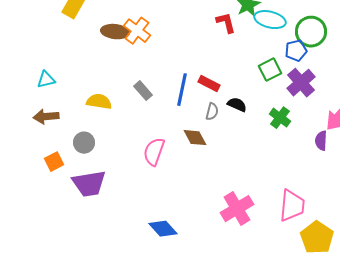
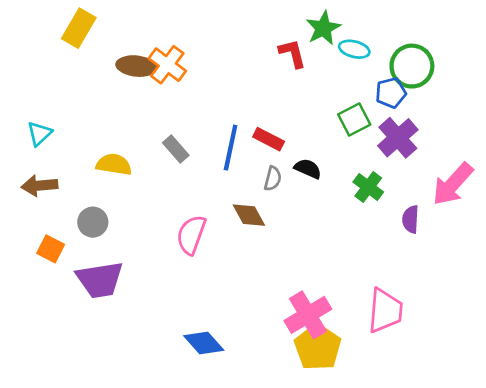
cyan ellipse: (270, 20) -> (354, 49), size x0.7
cyan triangle: (46, 80) -> (39, 134), turned -30
purple semicircle: (321, 141) -> (410, 219), moved
orange square: (54, 162) -> (51, 249), turned -36
yellow pentagon: (317, 238) -> (318, 347), moved

